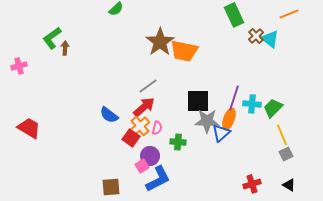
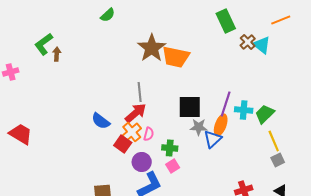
gray line: (148, 86) -> (140, 92), turned -60
gray star: (207, 121) -> (199, 127), size x0.7
pink square: (142, 166) -> (173, 166), moved

